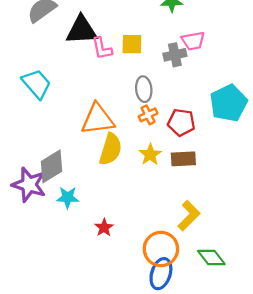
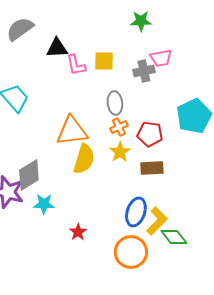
black triangle: (82, 30) -> (57, 48), size x0.7
yellow star: (150, 155) -> (120, 152), moved
green diamond: (211, 258) -> (174, 237), moved
blue ellipse: (161, 274) -> (136, 212), moved

